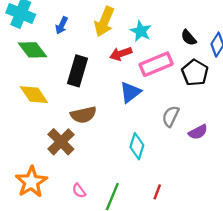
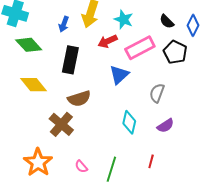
blue arrow: (62, 25) -> (64, 24), moved
purple semicircle: (198, 132) -> (165, 126), moved

